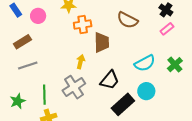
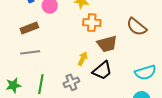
brown trapezoid: (102, 42) -> (107, 44), turned 65
black trapezoid: (110, 80) -> (102, 70), moved
gray cross: (74, 87) -> (71, 82), size x0.7

